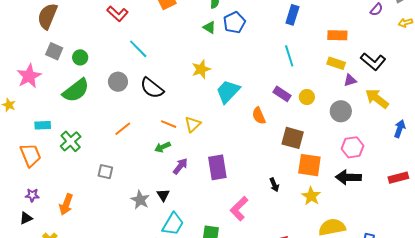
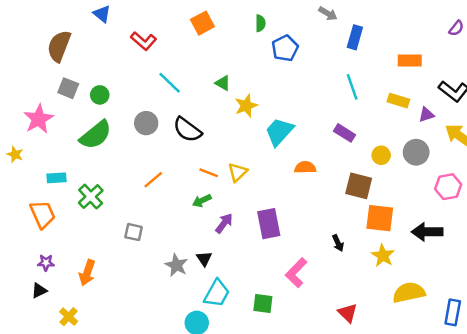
green triangle: (209, 27) -> (223, 83), moved
yellow rectangle: (336, 63) -> (398, 101), moved
yellow circle: (307, 97) -> (381, 155), moved
orange semicircle: (259, 116) -> (305, 167), moved, turned 114
pink hexagon: (353, 147) -> (448, 187), moved

